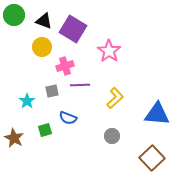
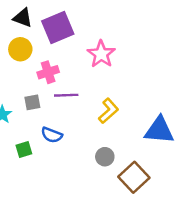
purple square: (73, 29) -> (58, 28), turned 36
brown square: (152, 158) -> (134, 177), moved

